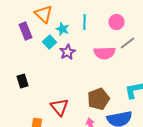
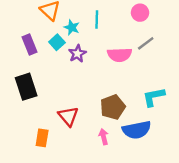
pink circle: (116, 22) -> (140, 13), moved
purple rectangle: (26, 31) -> (30, 45), moved
black rectangle: (22, 81) -> (26, 87), size x1.6

